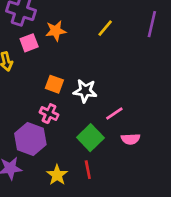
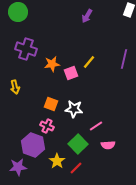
pink square: (29, 43) -> (71, 73), moved
red line: (88, 170) -> (76, 168), turned 56
yellow star: (57, 175) -> (57, 161), moved

